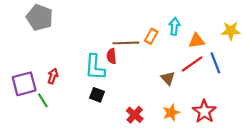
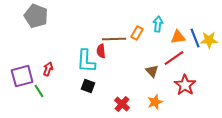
yellow star: (231, 31) -> (209, 40), moved
blue line: (215, 63) -> (195, 38), moved
red star: (204, 111) -> (185, 85), moved

